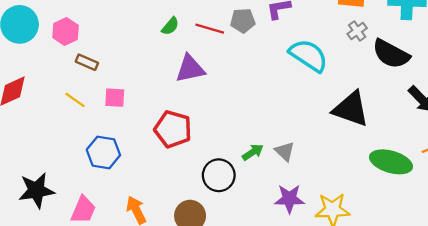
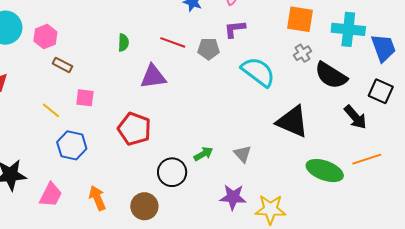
gray pentagon: (243, 21) -> (209, 49), moved
green semicircle: (170, 26) -> (123, 43), moved, turned -42
yellow line: (75, 100) -> (51, 110), moved
gray triangle: (285, 151) -> (243, 154), moved

